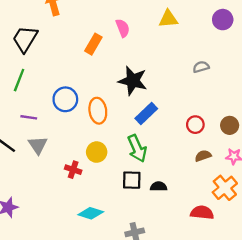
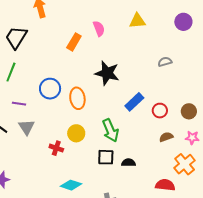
blue rectangle: (146, 113) -> (134, 102), moved

